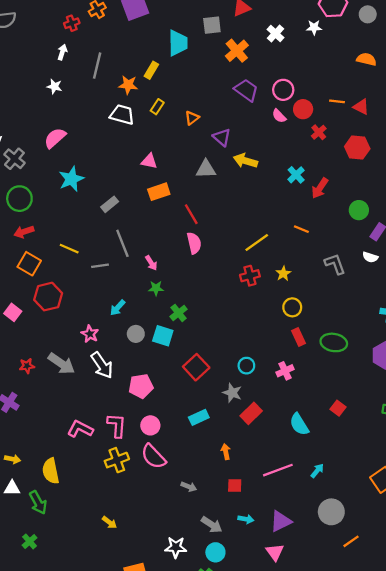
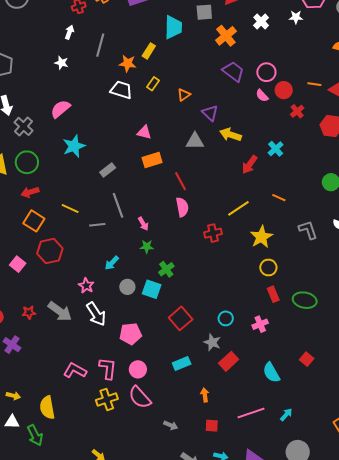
red arrow: (320, 188) -> (250, 165), moved
yellow star: (283, 274) -> (261, 237), size x1.6
red cross: (250, 276) -> (213, 233), moved

